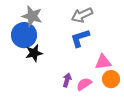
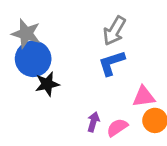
gray arrow: (82, 15) -> (114, 31), turned -35
gray star: (32, 16) -> (26, 34), moved

